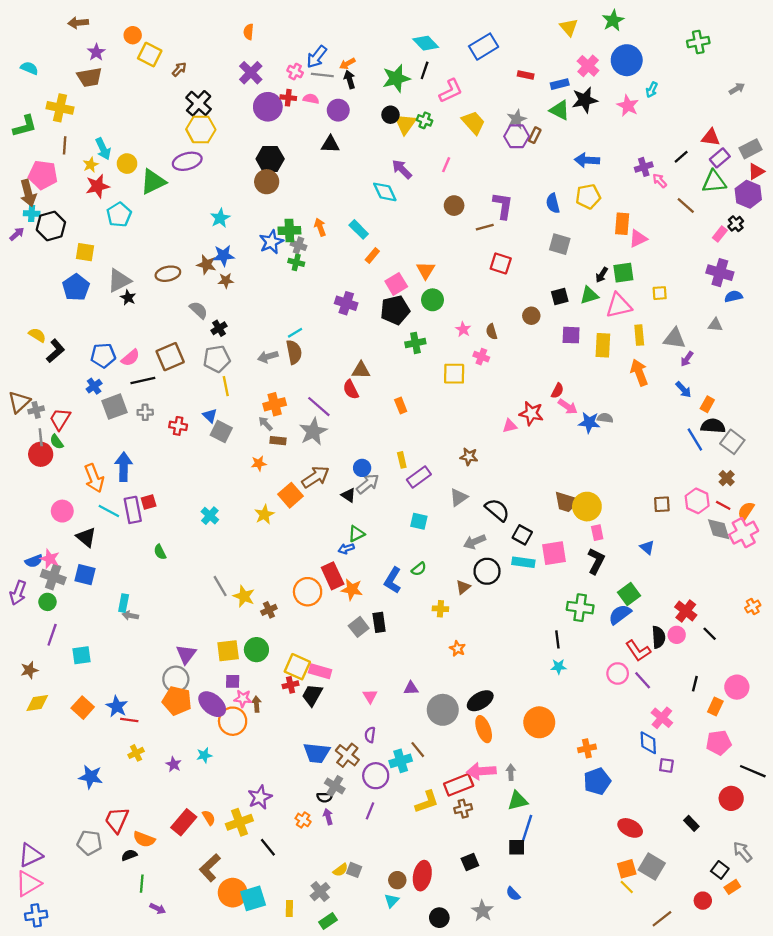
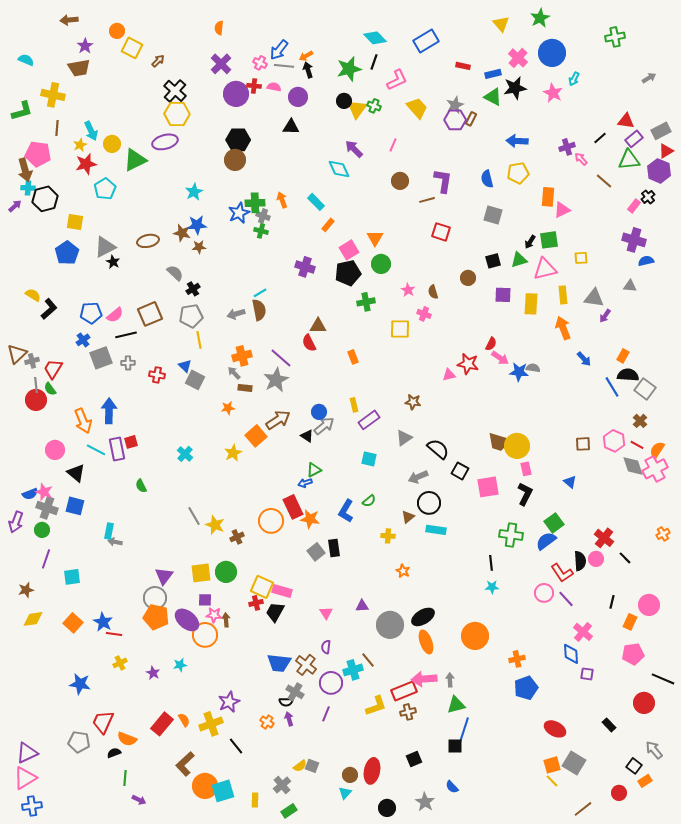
blue arrow: (683, 390) -> (584, 359), moved
cyan rectangle: (523, 562) -> (436, 530), moved

